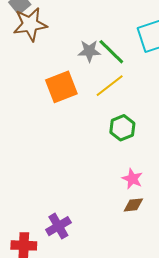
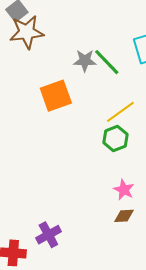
yellow line: (110, 86) -> (120, 112), moved

